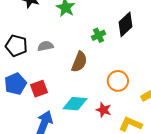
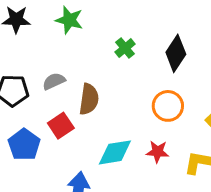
black diamond: (125, 24) -> (176, 53), moved
brown semicircle: (79, 62) -> (89, 99), moved
red square: (39, 89) -> (61, 126), moved

